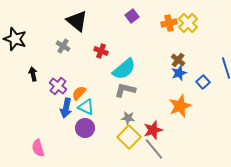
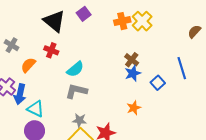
black triangle: (77, 21) -> (54, 21), moved
cyan semicircle: (124, 69) -> (75, 69), size x0.7
orange semicircle: (79, 93) -> (28, 65), moved
orange star: (180, 106) -> (134, 108), size x0.6
blue arrow: (66, 108) -> (20, 94), moved

